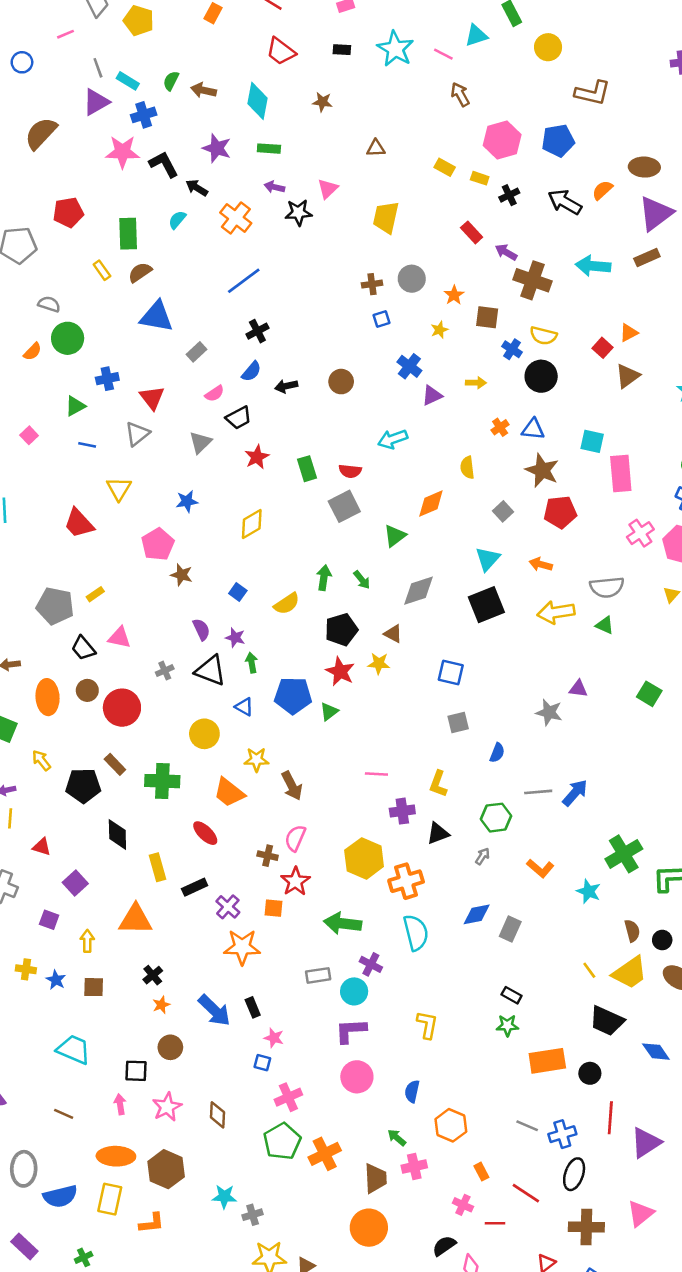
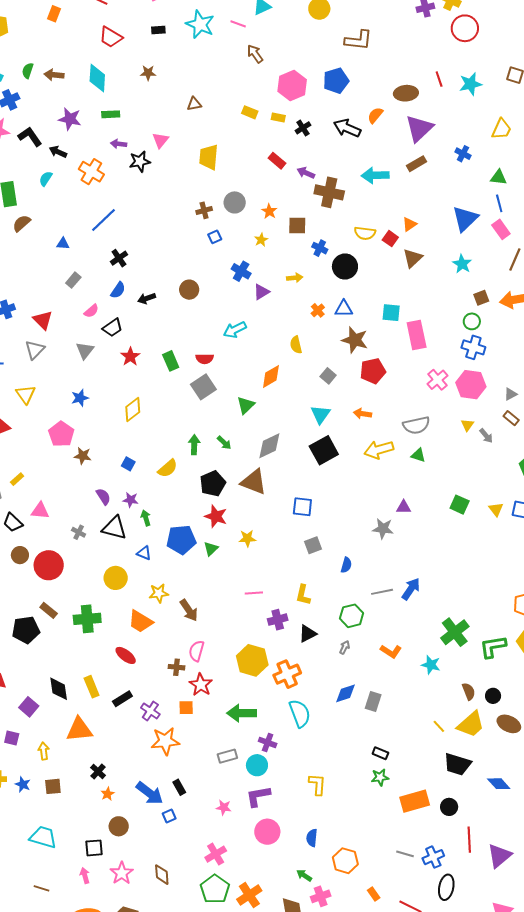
blue triangle: (157, 317) -> (63, 244), moved, size x0.5
yellow semicircle: (543, 336) -> (365, 233), moved
brown triangle: (393, 634) -> (254, 482), size x1.8
yellow star: (379, 663) -> (247, 538), moved
gray cross: (165, 671) -> (79, 532), turned -32
black diamond: (117, 835) -> (59, 689), moved
pink star: (274, 1038) -> (224, 807), moved
blue square: (262, 1063) -> (169, 816), moved, turned -32

